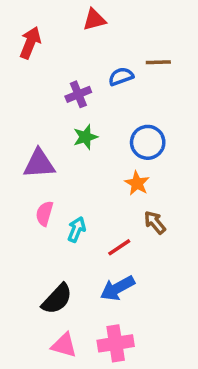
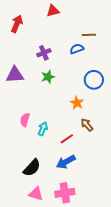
blue semicircle: (121, 77) -> (77, 49), moved
blue circle: (148, 142) -> (94, 80), moved
purple triangle: (39, 164) -> (15, 75), moved

